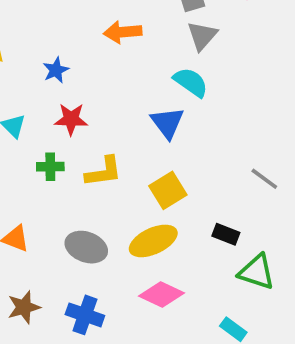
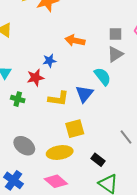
blue star: (56, 70) -> (49, 61), moved
red star: (71, 119) -> (35, 78), turned -30
yellow L-shape: (104, 172) -> (58, 99), moved

